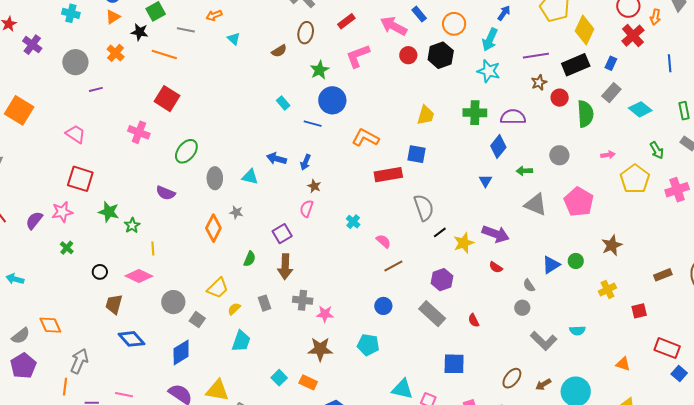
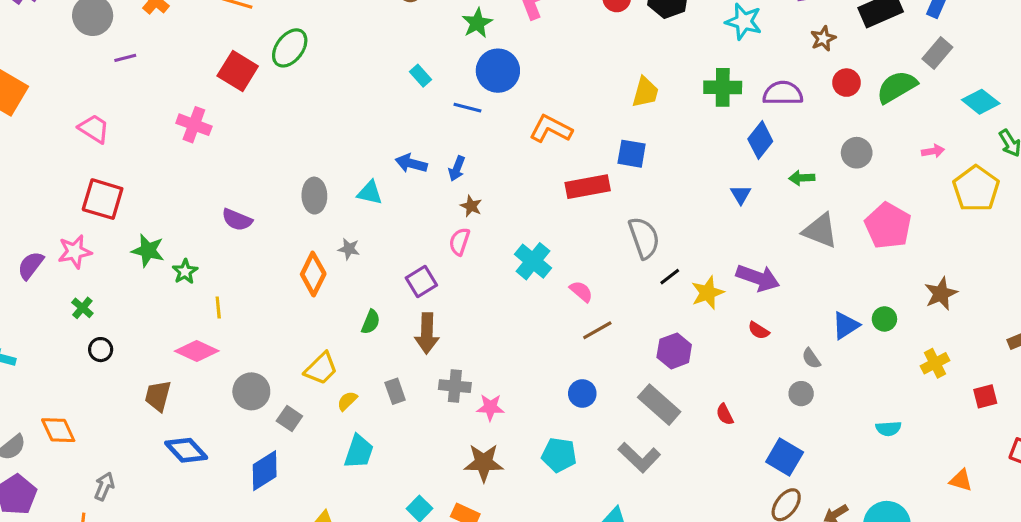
red circle: (560, 98) -> (846, 83), moved
cyan diamond: (640, 109) -> (981, 102), moved
green semicircle: (585, 114) -> (897, 87), turned -116
green ellipse: (186, 151) -> (290, 48), moved
cyan cross: (353, 222) -> (533, 261), size x1.6
black circle: (100, 272) -> (101, 350), moved
gray L-shape: (544, 341) -> (639, 457), moved
gray arrow: (79, 361) -> (104, 486), size x0.7
blue square: (454, 364) -> (785, 457), moved, turned 30

